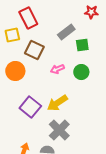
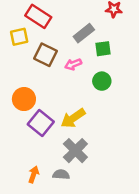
red rectangle: (28, 18) -> (38, 16), turned -30
pink arrow: (57, 69) -> (73, 64), moved
orange circle: (15, 71) -> (24, 99), moved

